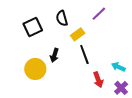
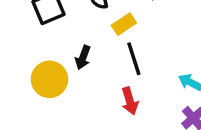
red arrow: (98, 80) -> (130, 101), moved

